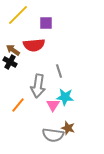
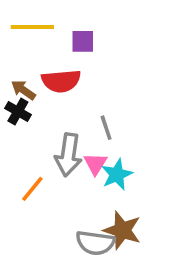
yellow line: (18, 15) -> (32, 27), turned 45
cyan star: (65, 97) -> (117, 174), turned -30
pink triangle: (53, 105) -> (95, 164), moved
brown star: (68, 128) -> (122, 230), size x1.5

